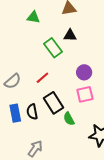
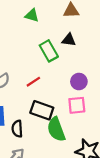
black rectangle: (54, 103) -> (42, 110), turned -45
black semicircle: (32, 112) -> (17, 129), moved
green semicircle: (69, 119) -> (56, 129), size x1.6

